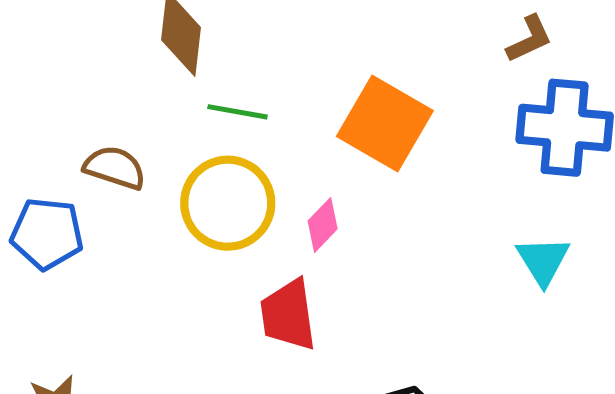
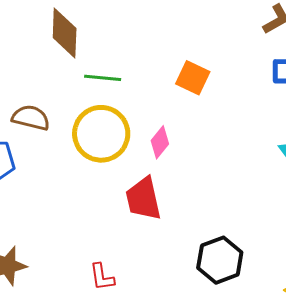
orange square: (385, 123) -> (193, 78), size x0.6

